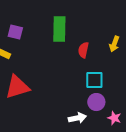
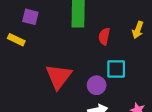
red triangle: (17, 87) -> (59, 77), moved, turned -36
purple circle: (96, 102) -> (97, 85), moved

